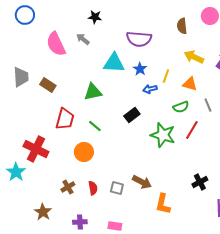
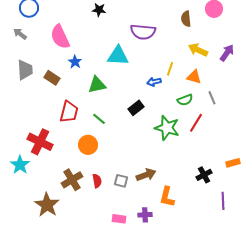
gray arrow: (83, 39) -> (20, 34), moved
blue star: (140, 69) -> (75, 62), moved
brown arrow: (142, 182) -> (146, 175), turned -48
brown cross: (68, 187) -> (72, 180), size x1.5
brown star: (43, 212) -> (47, 205), size x1.4
purple cross: (80, 222) -> (145, 215), moved

